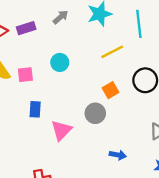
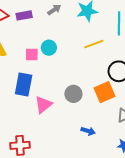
pink square: (25, 75) -> (32, 55), moved
orange square: (111, 90) -> (104, 92), moved, size x1.5
blue rectangle: (35, 109) -> (24, 84), size x1.6

